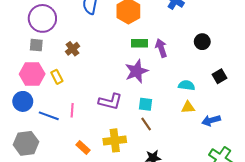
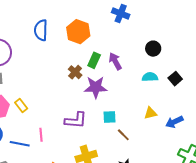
green rectangle: (140, 43) -> (94, 60), turned -56
brown cross: (72, 49) -> (75, 72), moved
purple star: (137, 71) -> (96, 87), turned 30
cyan semicircle: (187, 85) -> (150, 77), moved
brown line: (146, 124) -> (123, 135), moved

